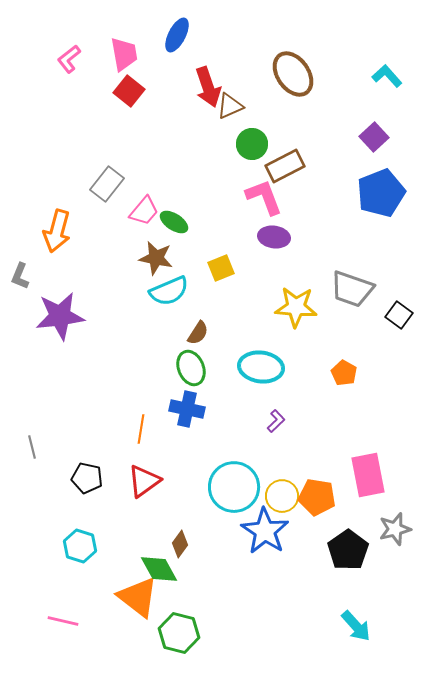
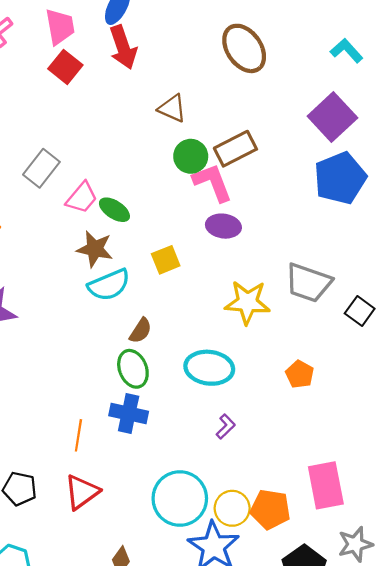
red arrow: (208, 87) -> (123, 47), moved
brown triangle: (230, 106) -> (172, 108), moved, turned 48
purple square: (374, 137) -> (332, 117), size x1.5
green circle: (252, 144) -> (191, 156), moved

